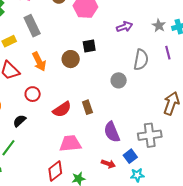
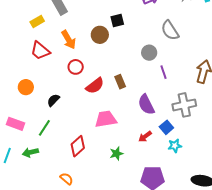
purple line: (168, 53) -> (163, 72), moved
gray semicircle: (141, 60) -> (170, 30), turned 140
red circle: (33, 94) -> (76, 67), moved
red arrow: (108, 164) -> (145, 137), turned 128
red diamond: (55, 171) -> (78, 146), moved

